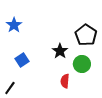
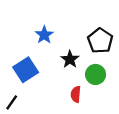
blue star: (14, 25) -> (44, 35), moved
blue square: (22, 60) -> (26, 70), size x1.5

